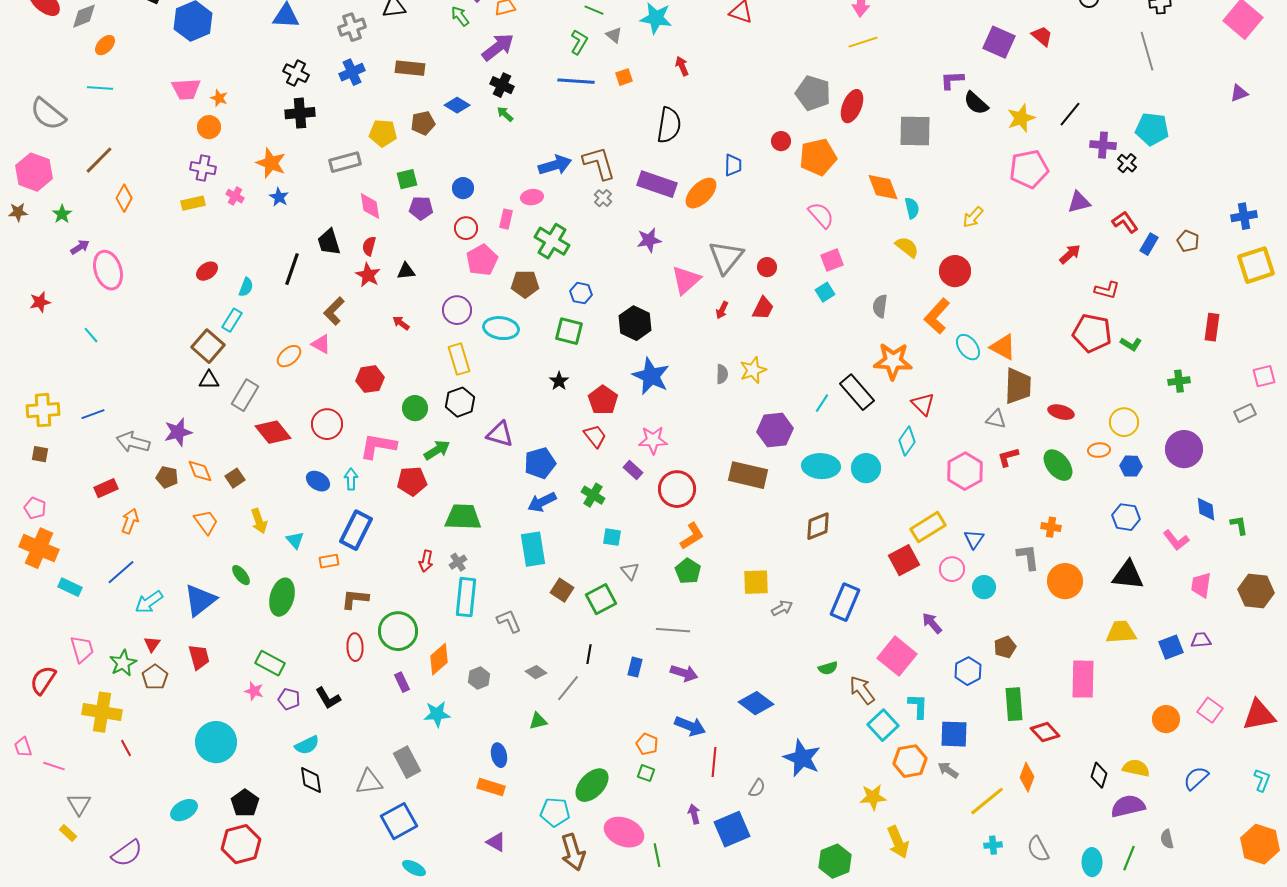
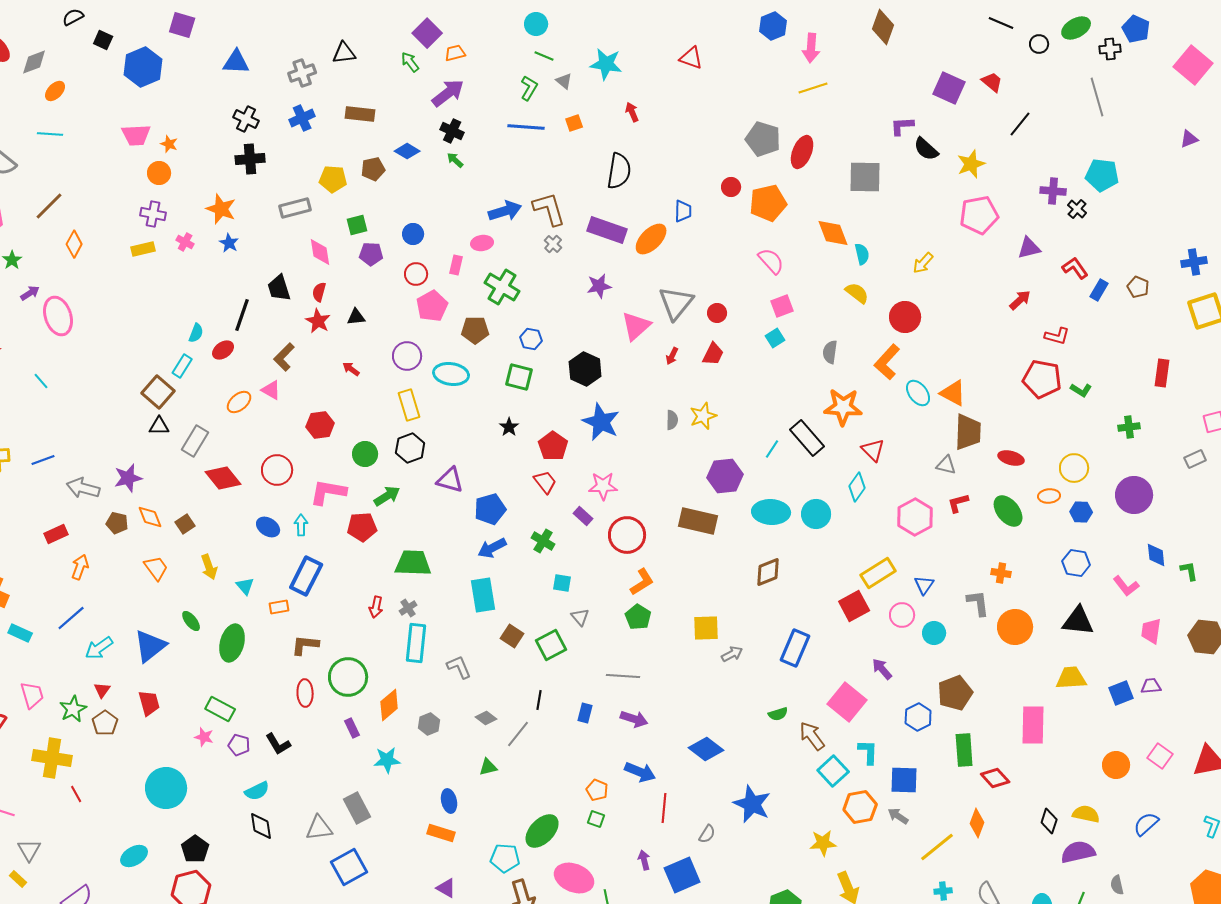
black line: (1070, 114) -> (1020, 124), moved
red ellipse: (207, 271) -> (223, 350), moved
brown pentagon: (1005, 647) -> (955, 693), size x1.6

